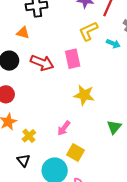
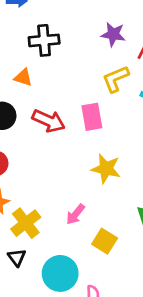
yellow cross: (29, 136) -> (26, 223), size x1.5
yellow square: (75, 152) -> (105, 241), moved

